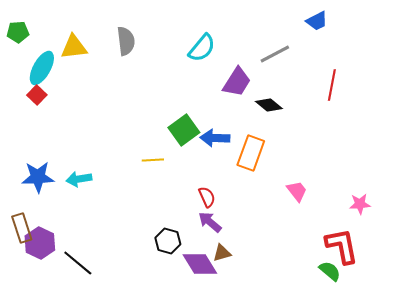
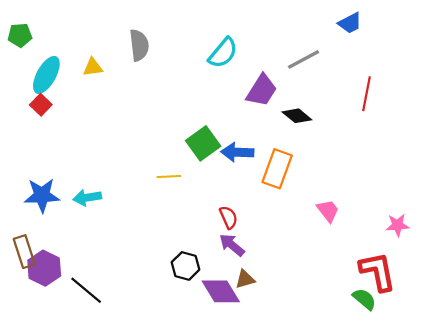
yellow triangle: (74, 47) -> (93, 67), moved, size x0.7

